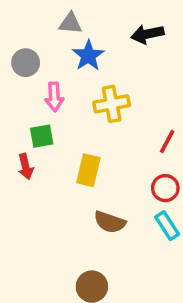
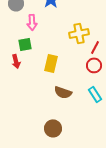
yellow cross: (112, 104) -> (79, 33), moved
red circle: (165, 188) -> (94, 65), moved

